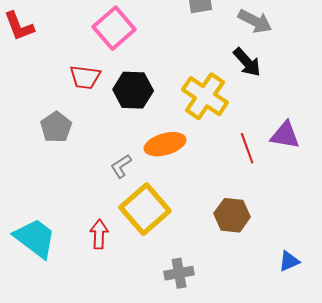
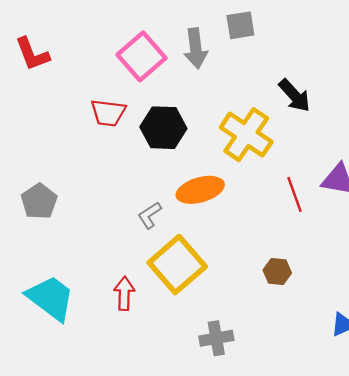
gray arrow: (255, 21) -> (196, 48), moved, turned 56
gray pentagon: (56, 127) -> (39, 201), moved
brown hexagon: (232, 215) -> (277, 272), size x0.7

